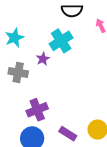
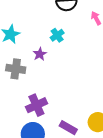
cyan cross: (61, 41) -> (57, 35), size x0.6

